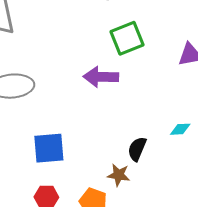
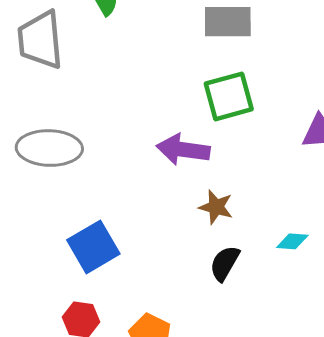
blue square: (49, 148) -> (93, 247), turned -32
brown star: (119, 175) -> (216, 207), moved

